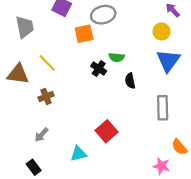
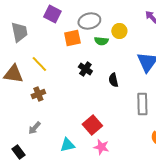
yellow circle: (161, 31) -> (119, 31), moved
green semicircle: (117, 57) -> (101, 41), moved
pink star: (161, 166) -> (101, 147), moved
black rectangle: (34, 167) -> (18, 152), moved

